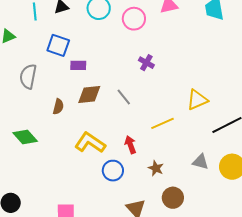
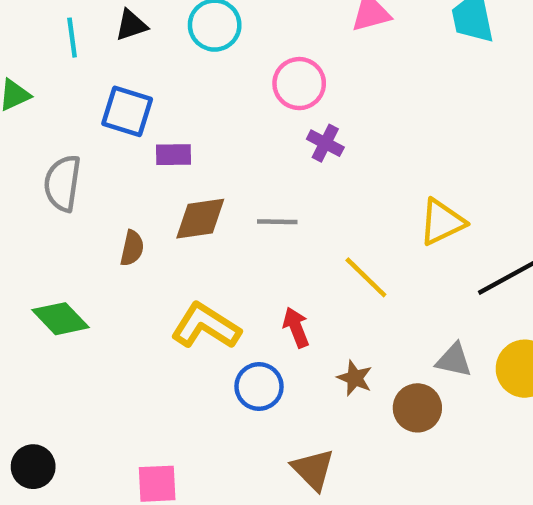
pink circle: (134, 19) -> (299, 84), moved
gray line: (124, 97) -> (277, 222), turned -48
yellow line: (162, 123) -> (366, 277), turned 70
brown circle: (173, 198) -> (417, 408), moved

